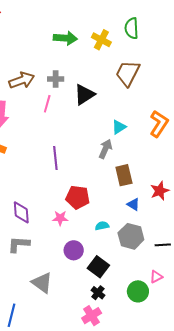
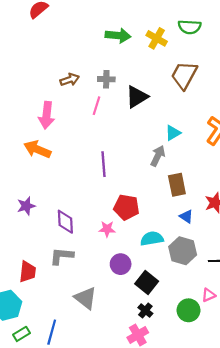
green semicircle: (132, 28) -> (190, 27), turned -85
brown arrow: (22, 80) -> (70, 80), size x0.7
cyan semicircle: (102, 226) -> (152, 239), size x1.5

